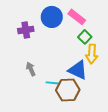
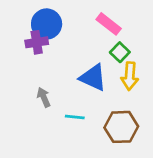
blue circle: (52, 17) -> (47, 24), moved
blue triangle: (78, 70) -> (93, 78), moved
brown hexagon: (68, 90) -> (121, 127), moved

